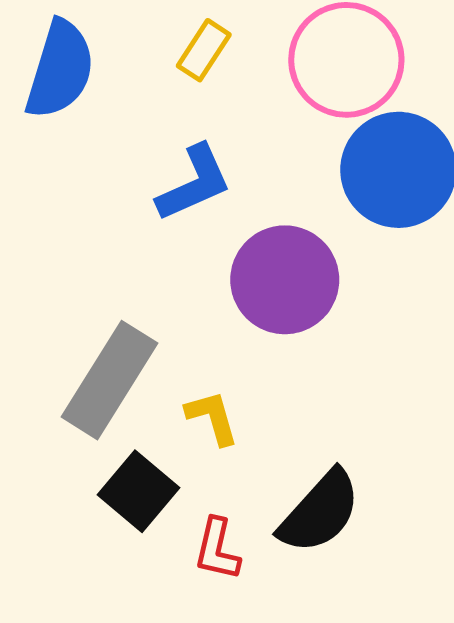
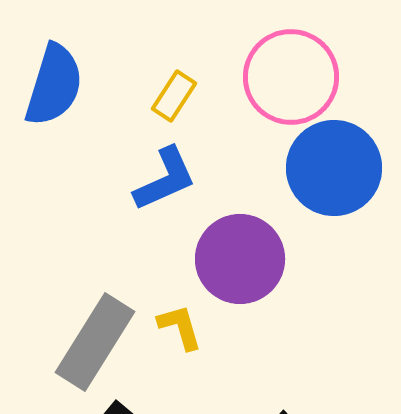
yellow rectangle: (204, 50) -> (174, 96), moved
yellow L-shape: (212, 418) -> (180, 327), moved

